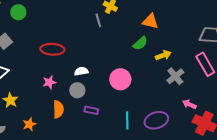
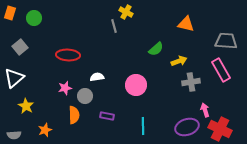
orange triangle: (150, 21) -> (186, 24), moved
gray cross: (175, 76) -> (191, 82), turned 30
gray circle: (77, 90) -> (85, 96), moved
pink arrow: (189, 104) -> (205, 110), turned 48
purple ellipse: (156, 120) -> (187, 127), moved

